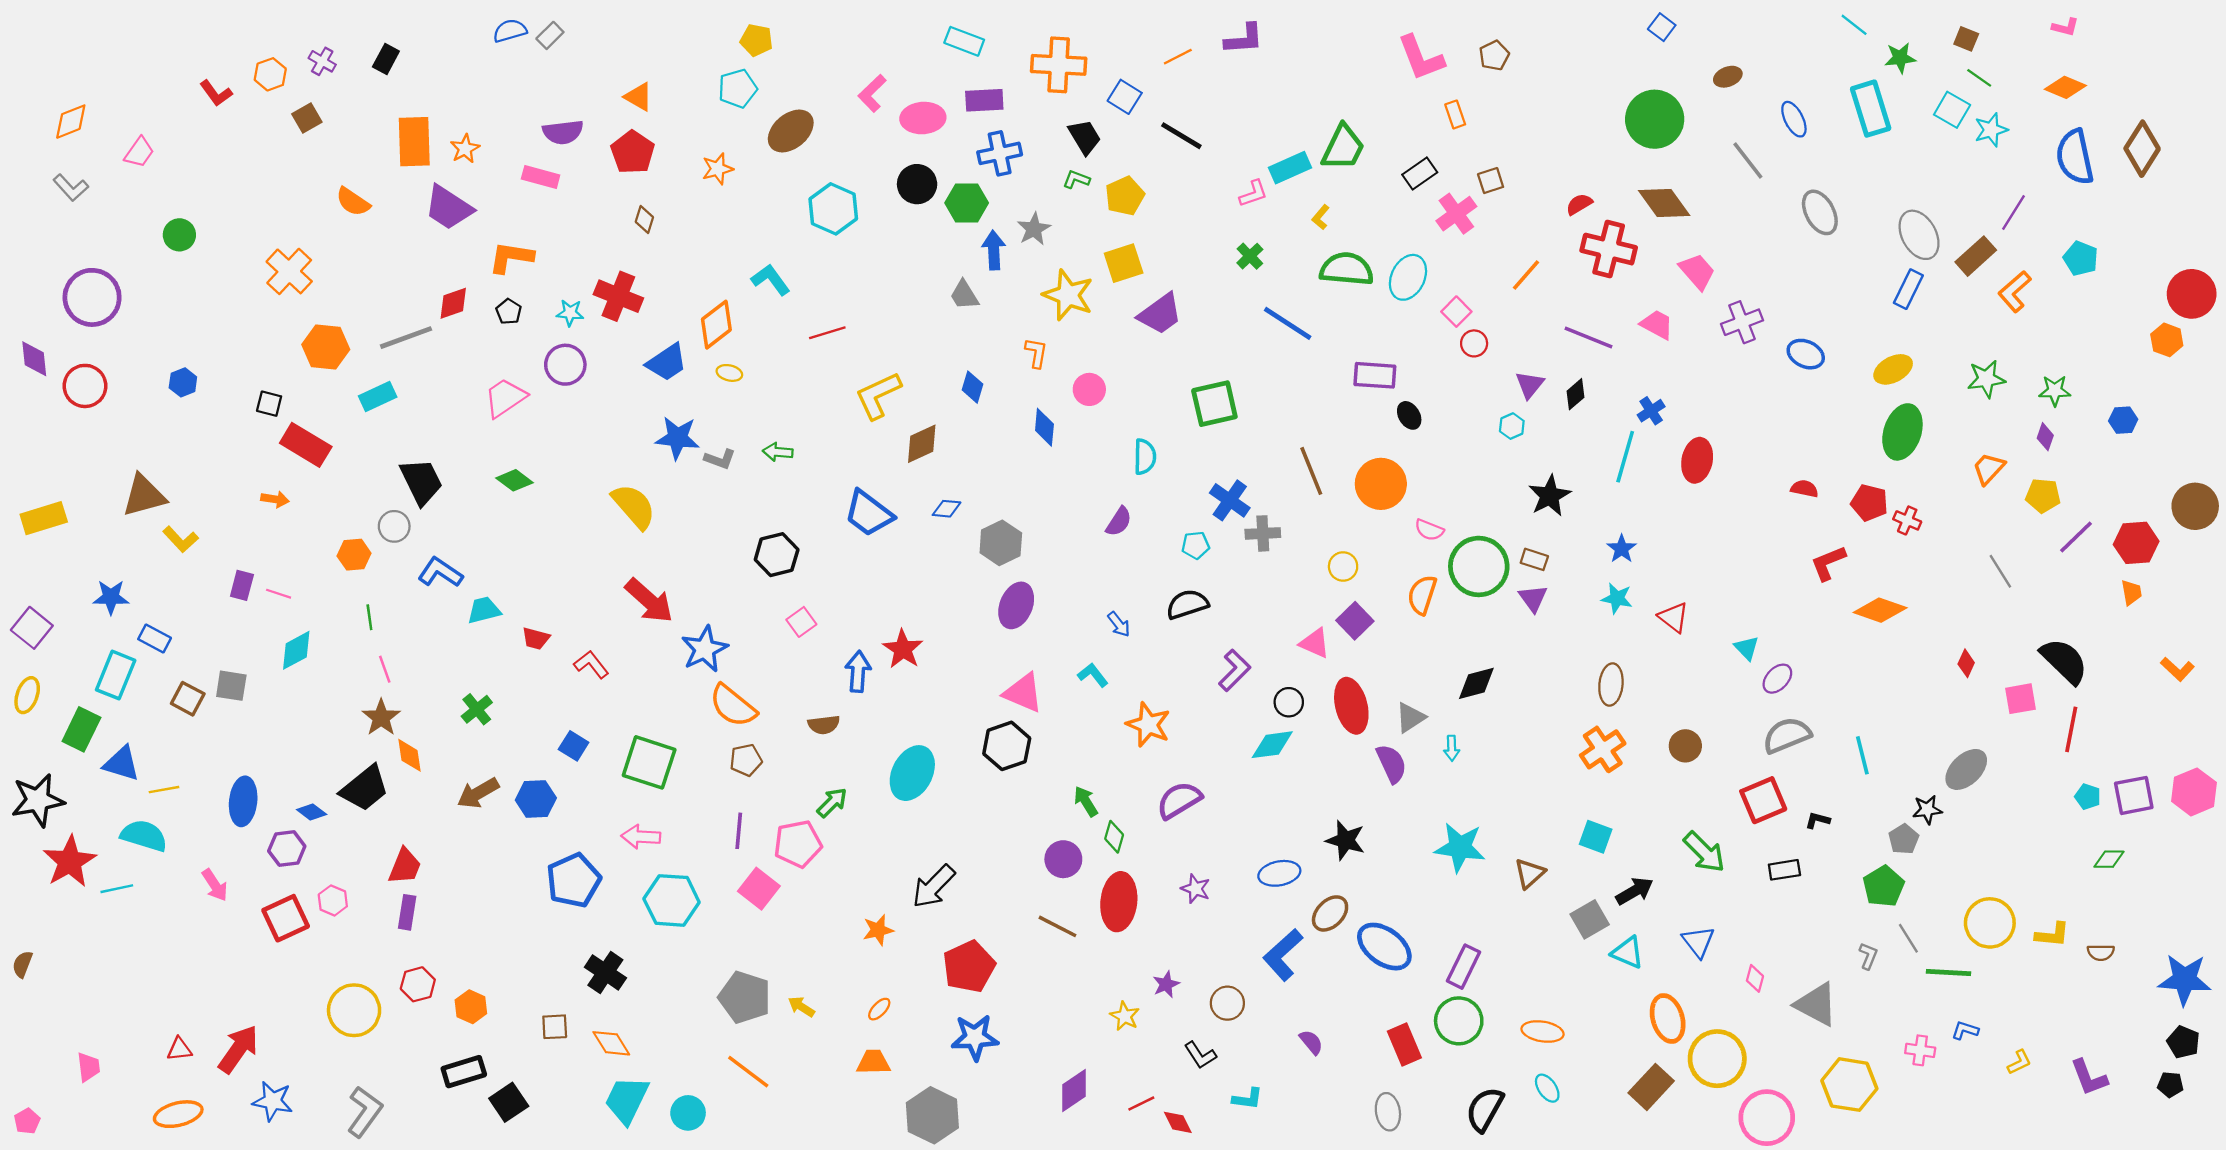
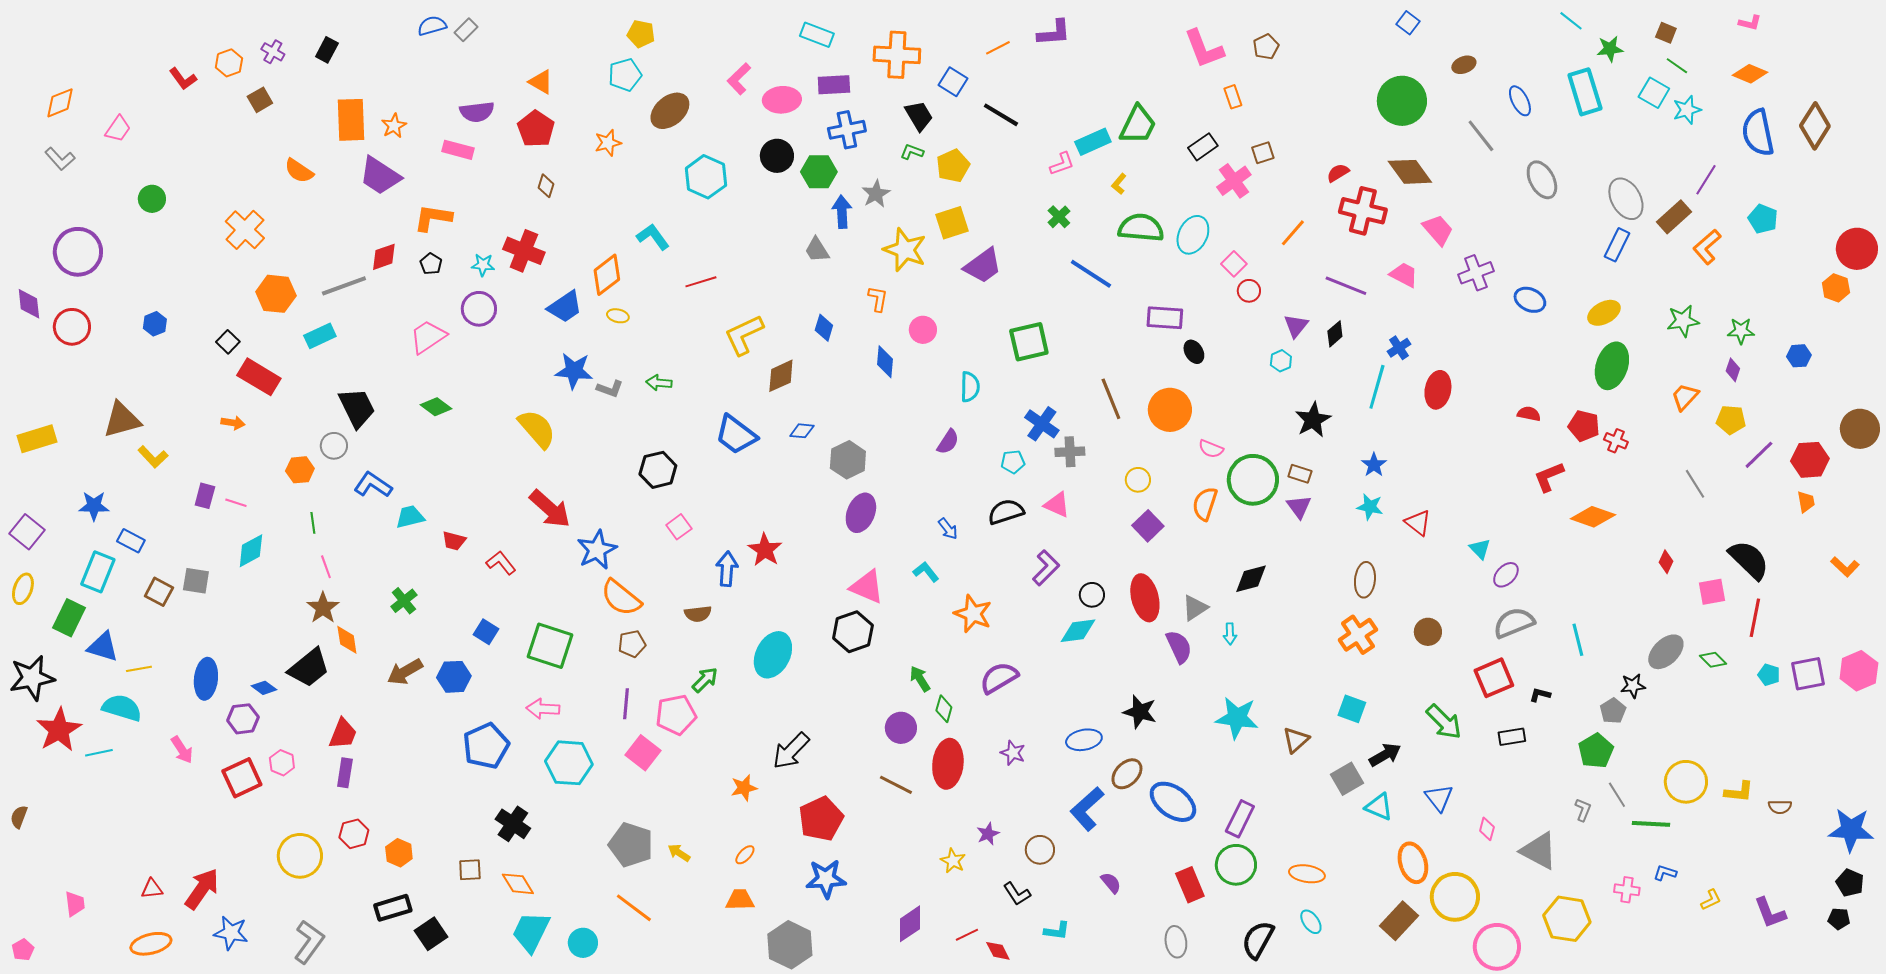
black square: (269, 404) -> (228, 342), turned 30
pink triangle: (1315, 643) -> (1057, 505), moved
green diamond: (2109, 859) -> (1713, 660), moved, turned 44

